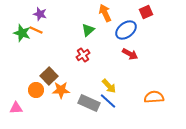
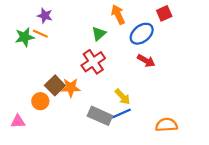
green star: (22, 33) -> (25, 37), turned -30
red cross: (83, 55) -> (93, 62), size x1.5
orange star: (61, 90) -> (71, 88), moved
orange semicircle: (154, 97) -> (166, 125), moved
blue line: (108, 101) -> (121, 114), turned -66

